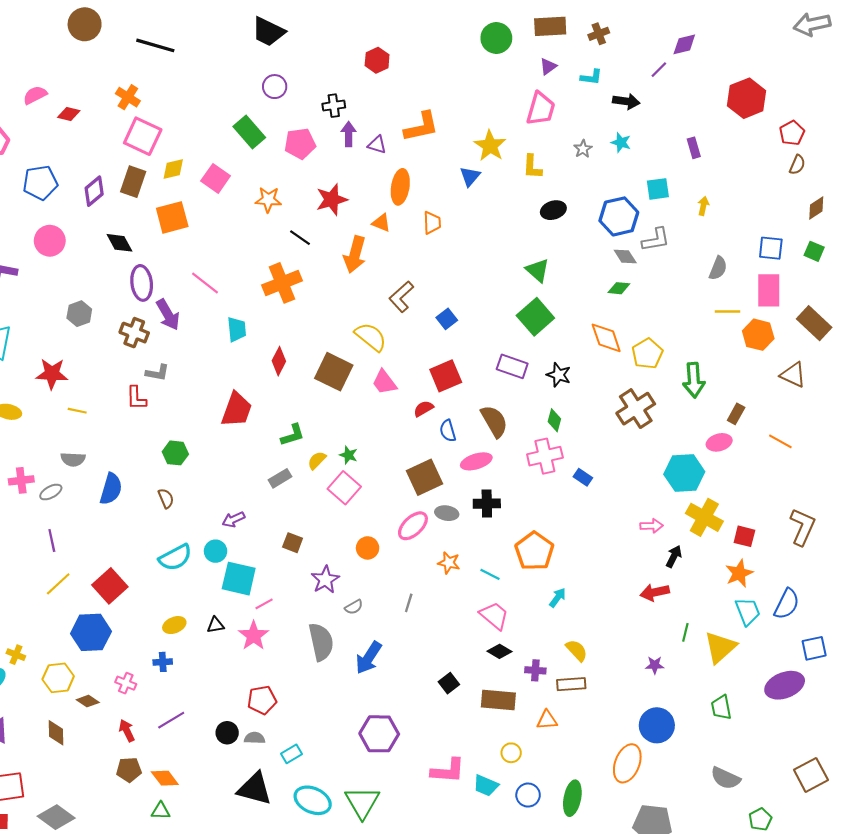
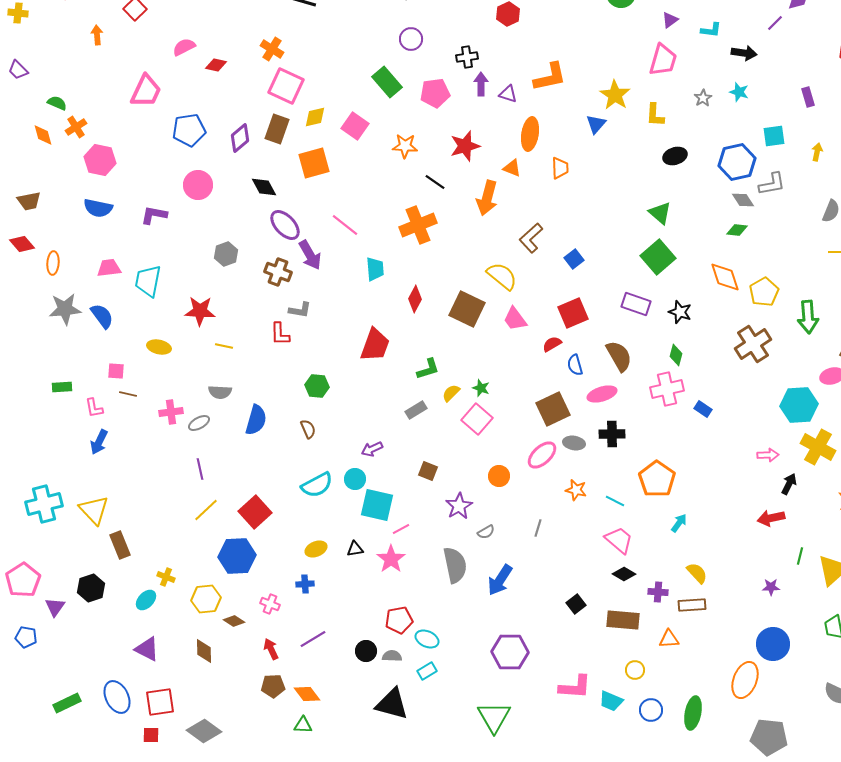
purple ellipse: (142, 283) -> (285, 225), turned -36
cyan ellipse: (313, 800) -> (427, 639), moved, size x0.7

